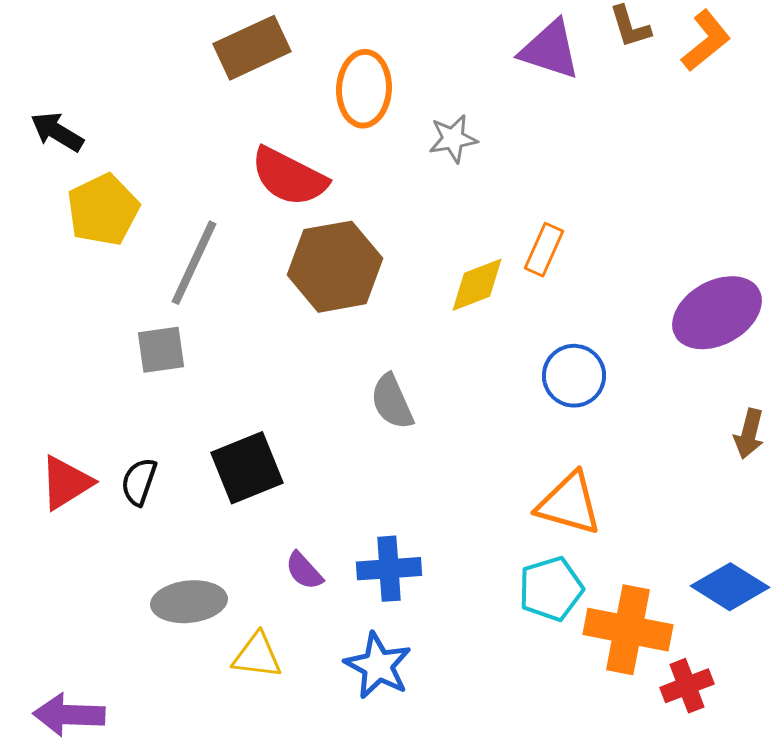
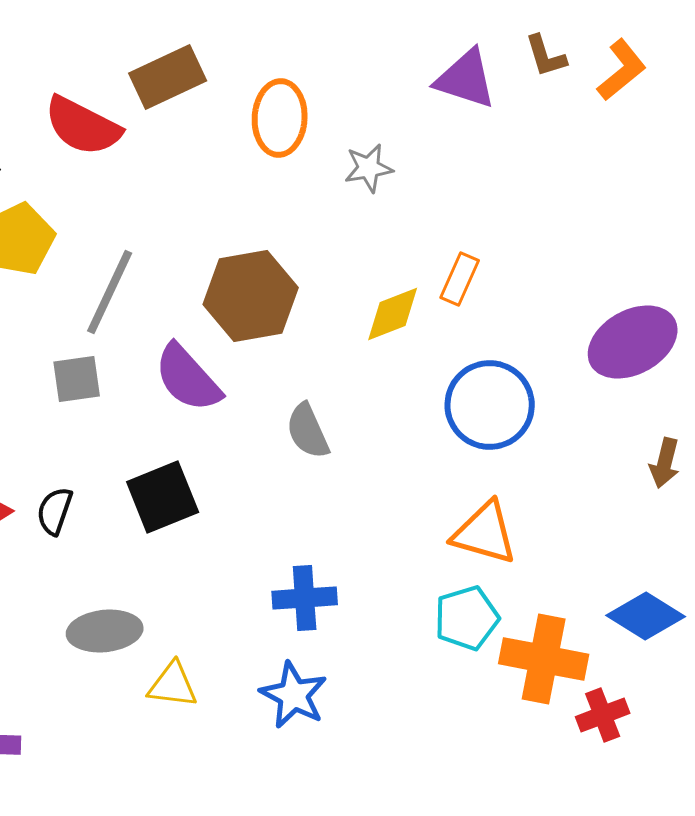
red semicircle: (289, 177) -> (83, 126), moved
blue circle: (574, 376) -> (490, 405), size x1.4
purple semicircle: (304, 571) -> (188, 378), moved, size x1.8

